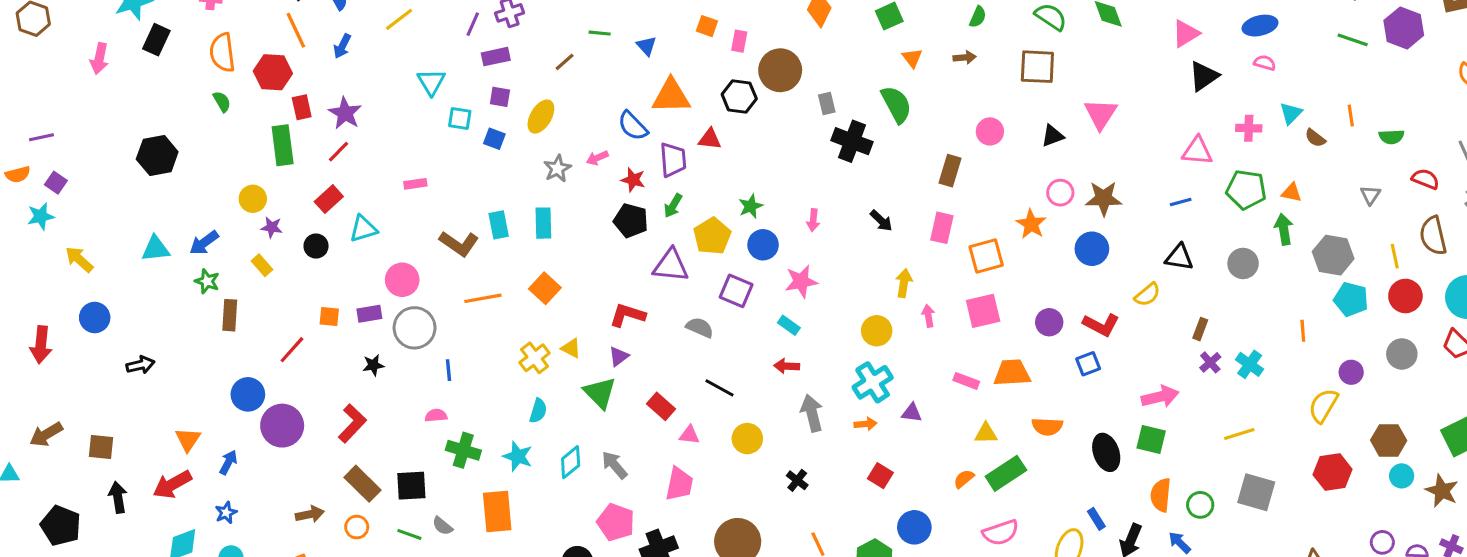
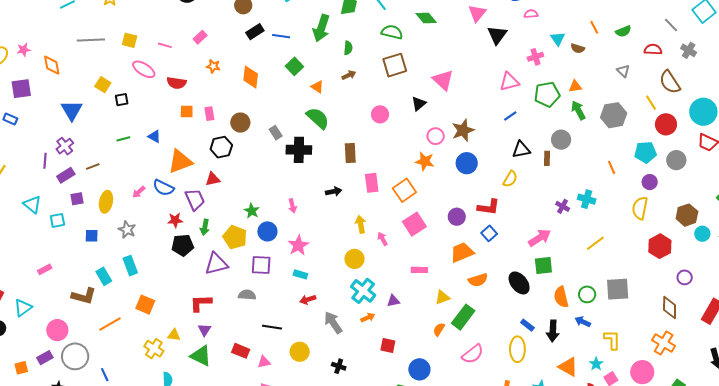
brown line: (565, 62) -> (93, 167), moved, turned 40
brown circle: (780, 70) -> (240, 123), size x0.7
blue square: (494, 139) -> (92, 236), moved
pink arrow: (597, 158) -> (139, 192), moved
brown rectangle: (950, 171) -> (350, 153), moved
black arrow: (881, 221) -> (334, 192), turned -35
cyan pentagon: (1351, 299) -> (645, 152), moved
brown rectangle: (1200, 329) -> (547, 158), moved
orange trapezoid: (1012, 373) -> (462, 252), moved
gray square: (1256, 492) -> (618, 289), moved
purple circle: (1382, 542) -> (685, 277), moved

